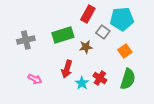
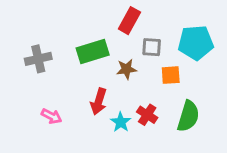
cyan pentagon: (122, 19) -> (196, 43), moved
gray square: (103, 32) -> (152, 47), turned -32
orange square: (125, 51) -> (171, 75), moved, turned 32

